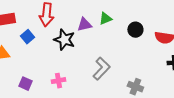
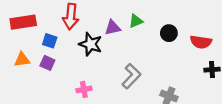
blue square: (27, 37) -> (50, 41), turned -32
purple square: (25, 84) -> (47, 63), moved

